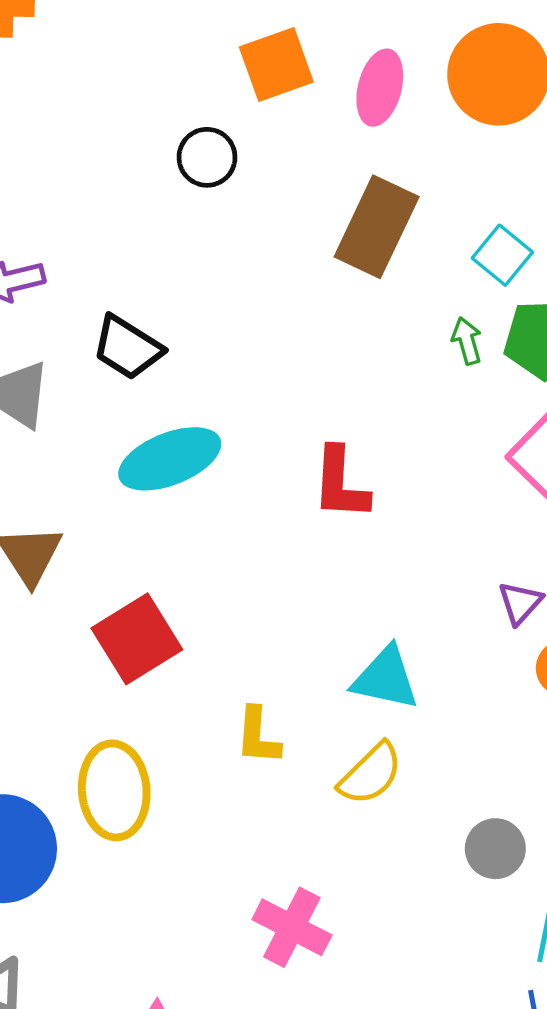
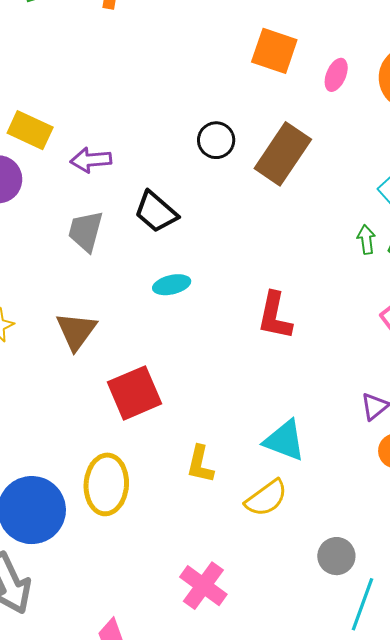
orange square: (276, 64) -> (274, 51), turned 30
pink ellipse: (380, 88) -> (336, 75), size x0.7
black circle: (207, 157) -> (216, 140), moved
brown rectangle: (377, 227) -> (283, 154), moved
cyan ellipse: (170, 459) -> (172, 285), size x0.6

